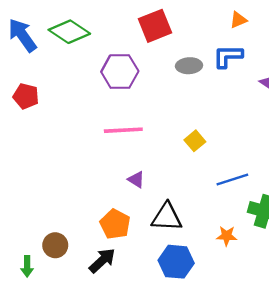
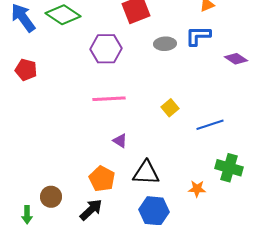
blue line: (232, 180) -> (210, 125), moved

